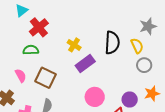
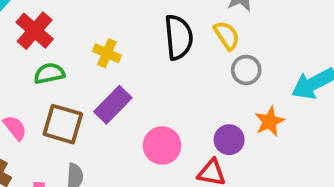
green semicircle: (31, 50) -> (49, 73), moved
purple rectangle: (85, 63) -> (113, 105), moved

